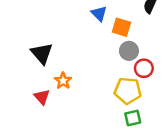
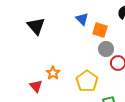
black triangle: (42, 53) -> (36, 26), moved
yellow pentagon: (128, 91) -> (87, 81), moved, turned 30

